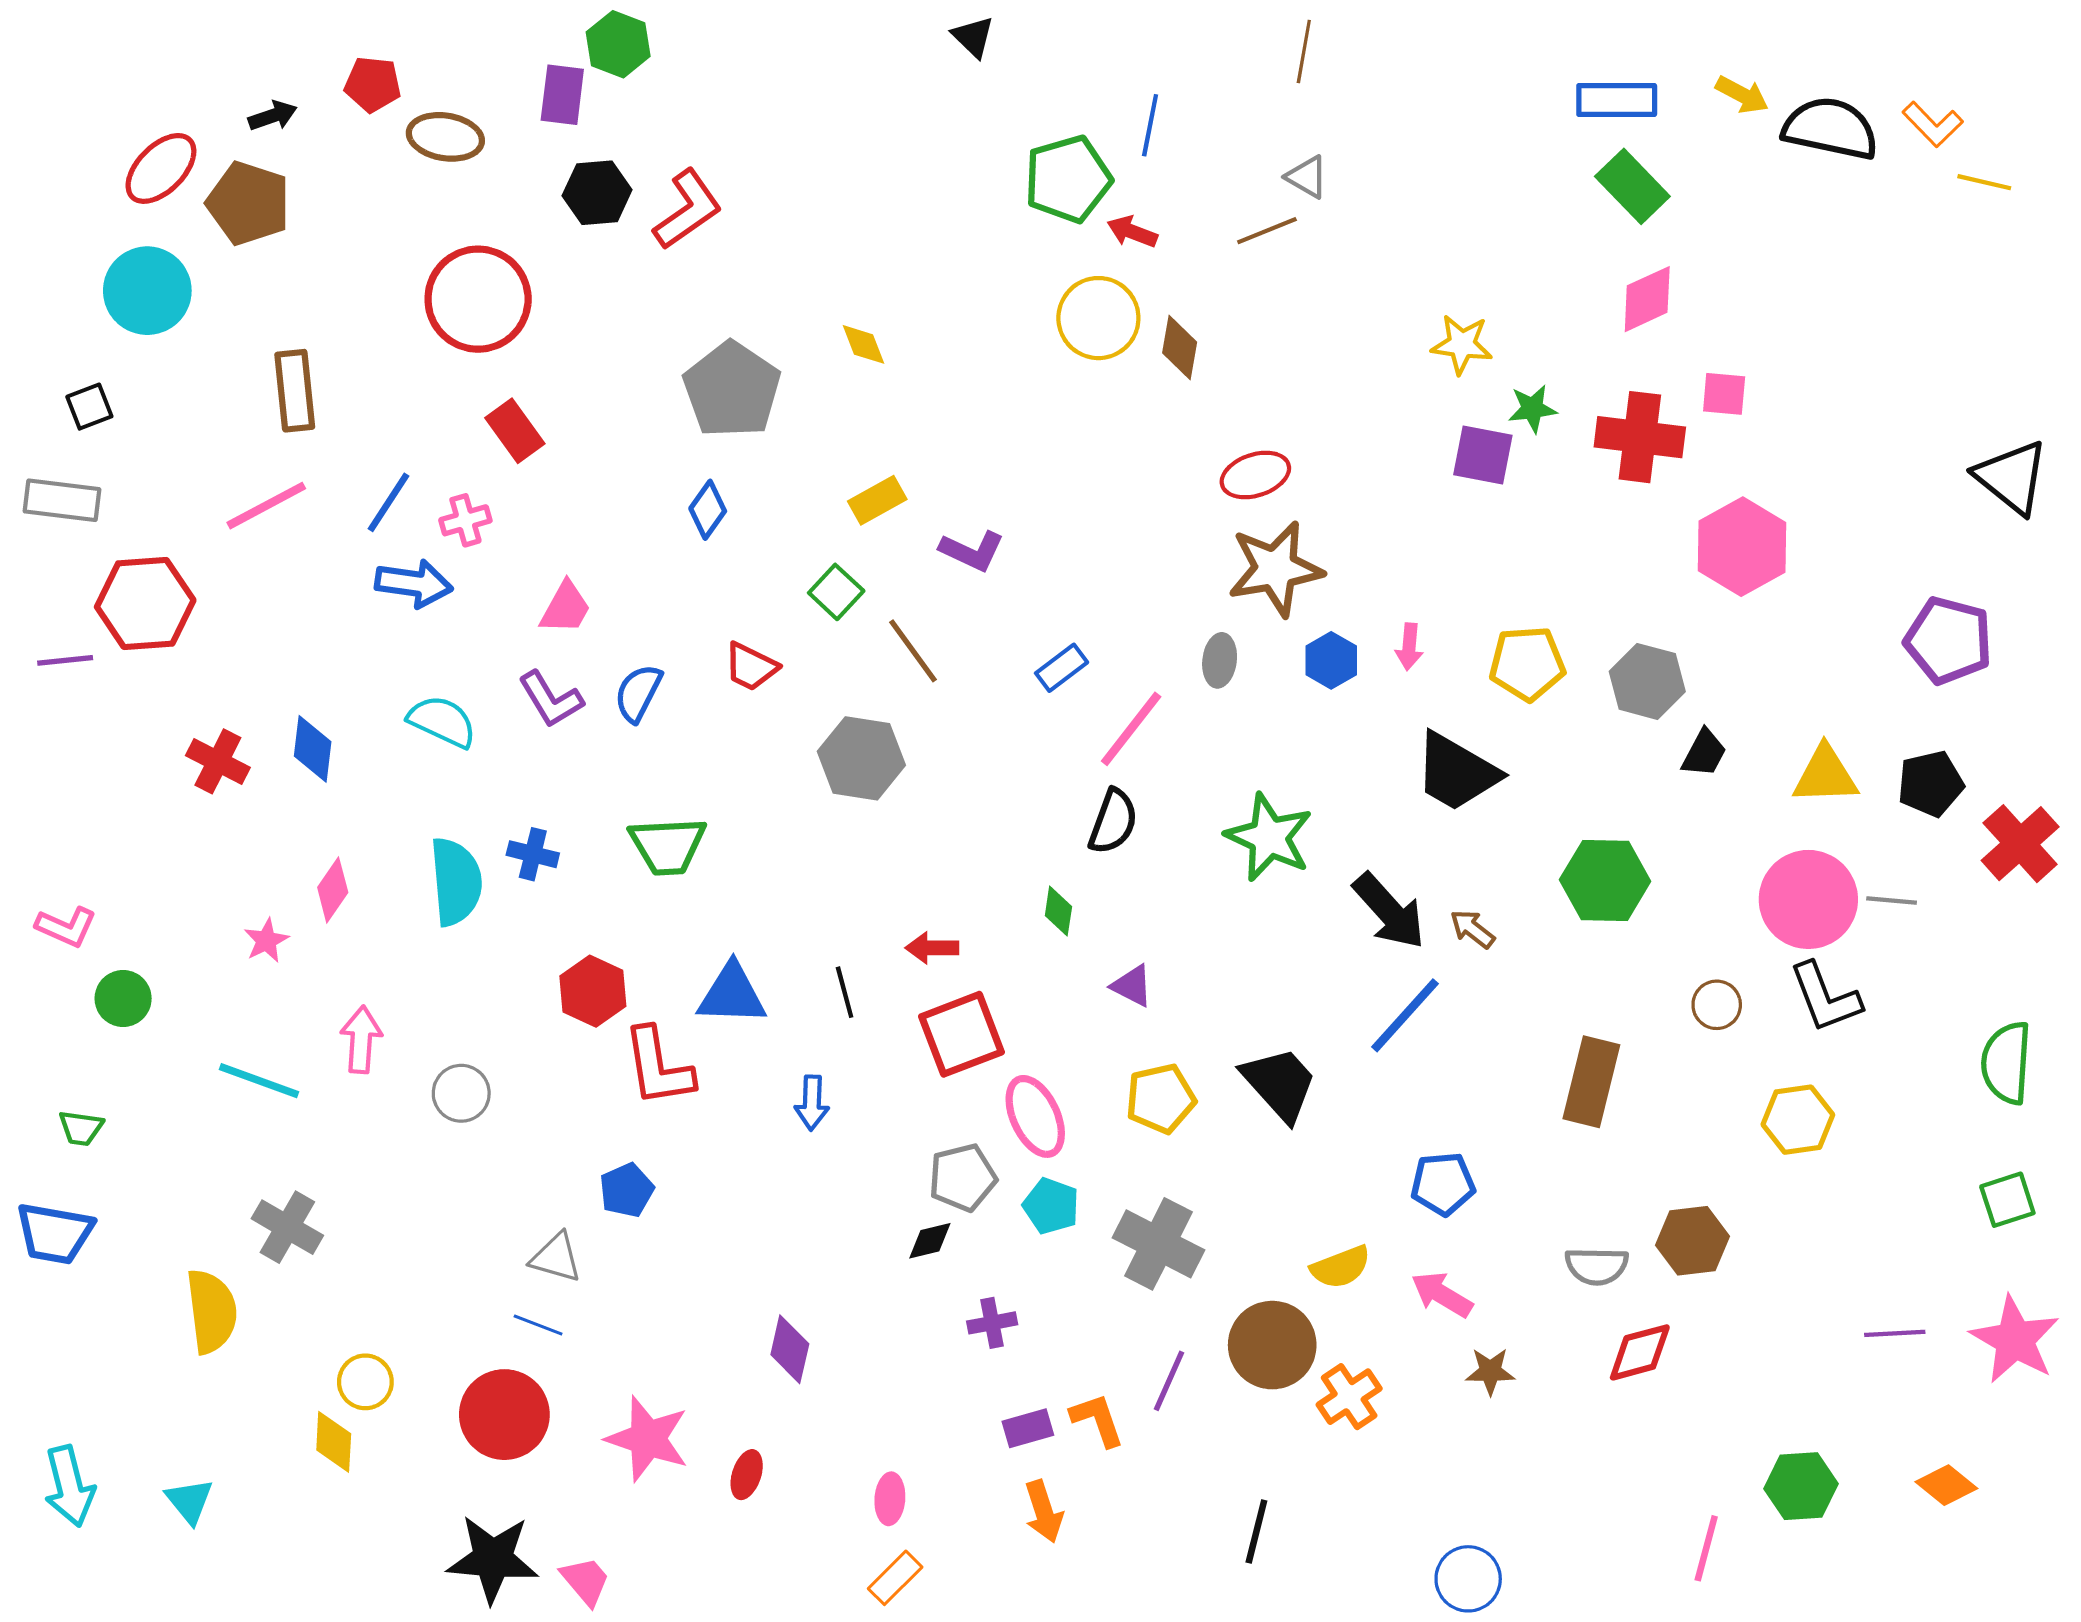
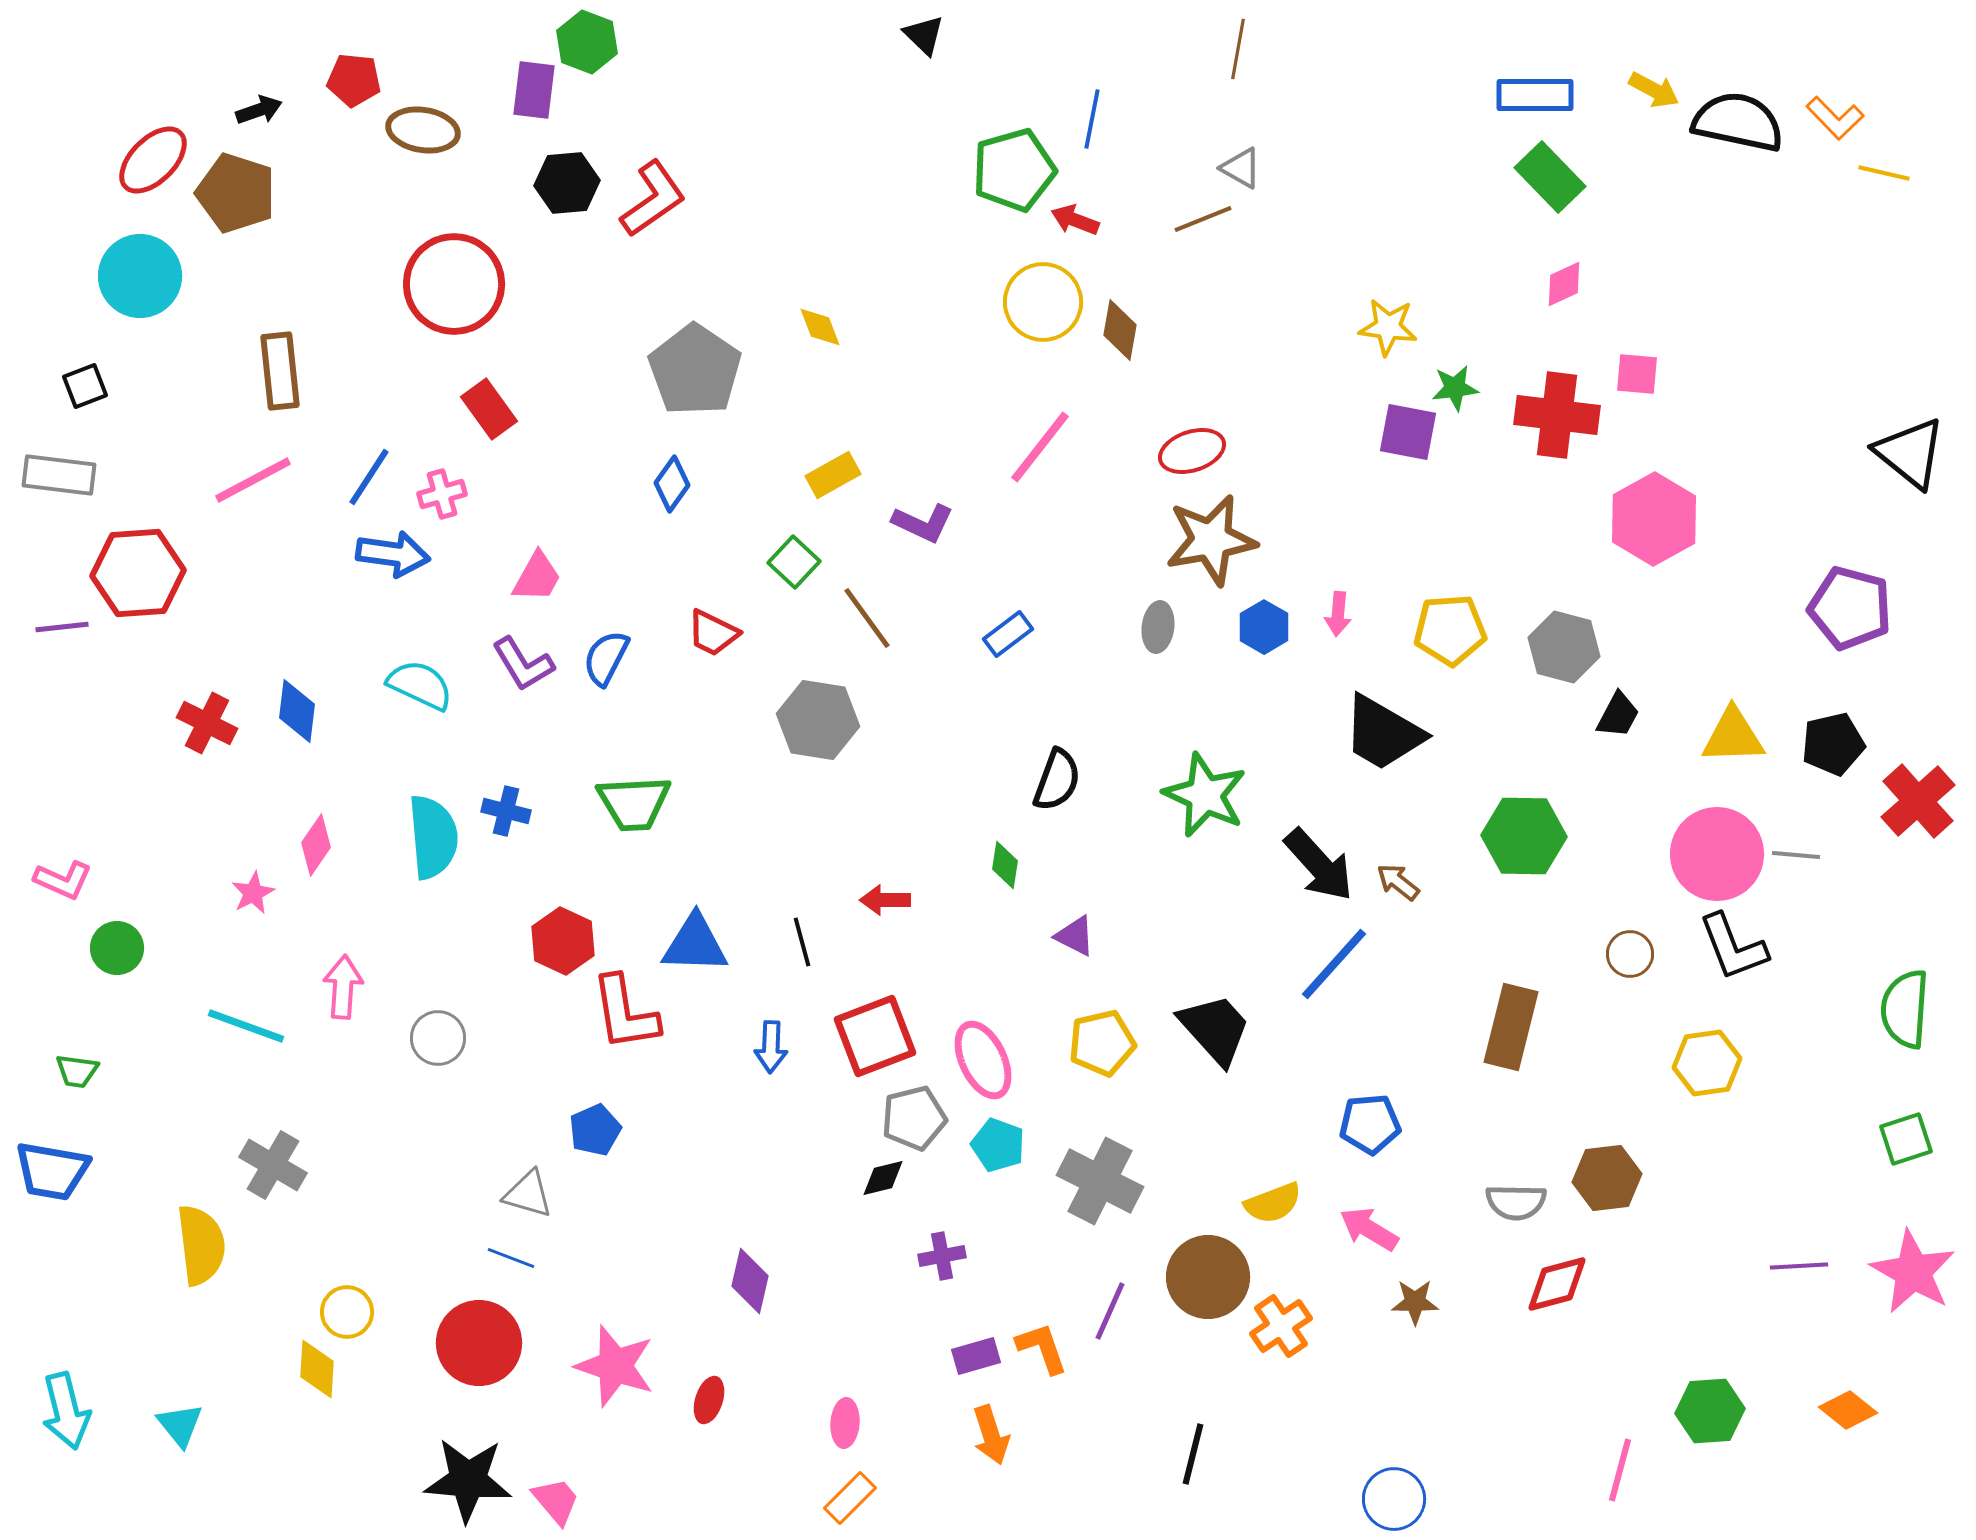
pink diamond: (1647, 299) -> (1564, 284), size x0.7
pink line: (1131, 729) -> (1040, 447), moved
red square: (962, 1034) -> (875, 1036), moved

